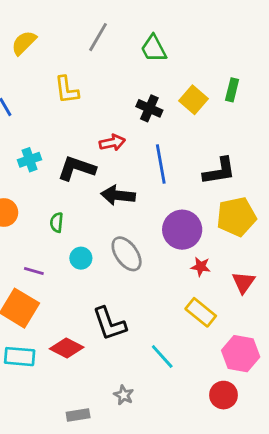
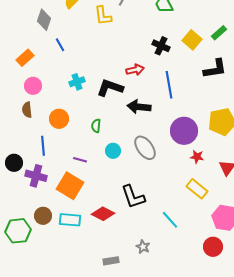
yellow L-shape: (67, 90) -> (103, 16), moved
green rectangle: (232, 90) -> (219, 33), turned 35
black L-shape: (219, 171) -> (215, 69), moved

